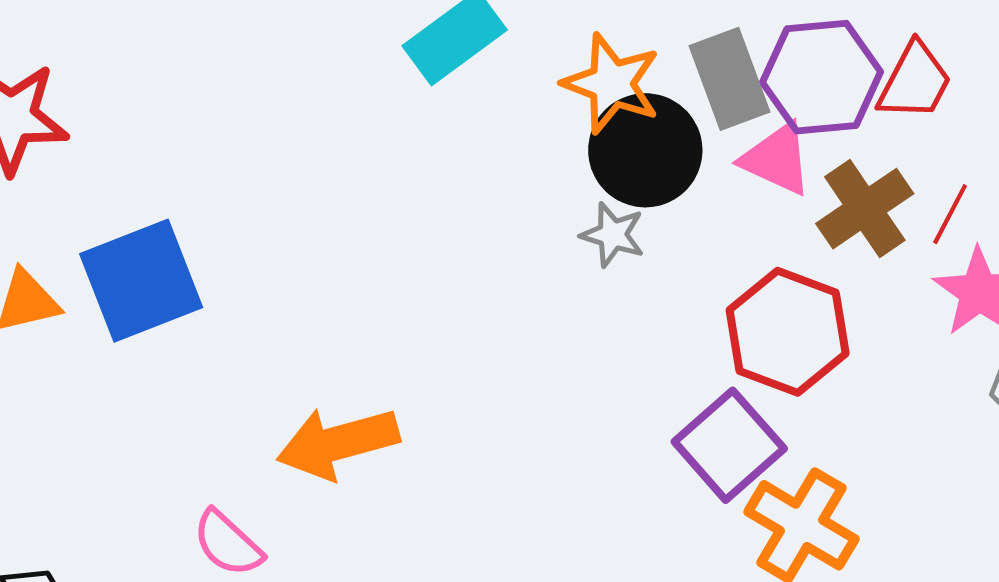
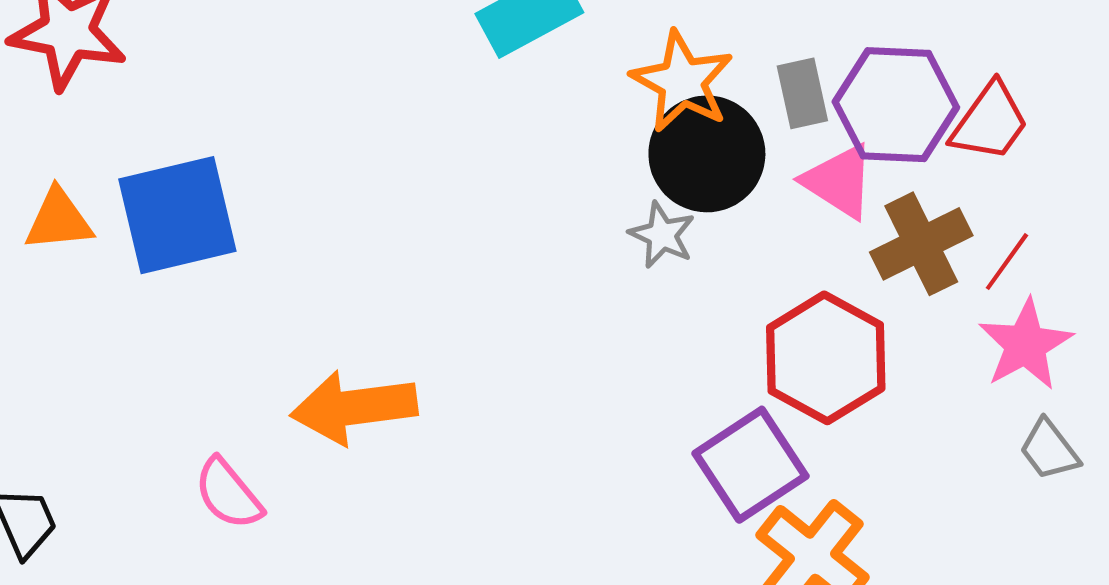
gray rectangle: (729, 79) -> (802, 93), size x0.7

